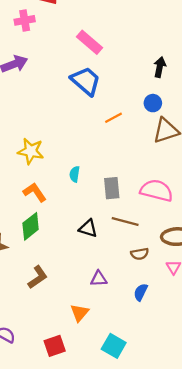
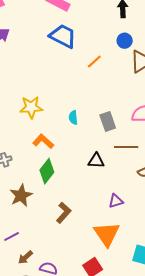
orange triangle: (80, 313) -> (107, 234), size x1.6

